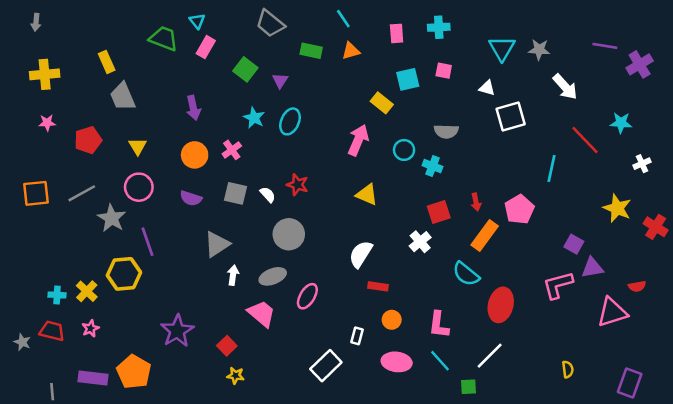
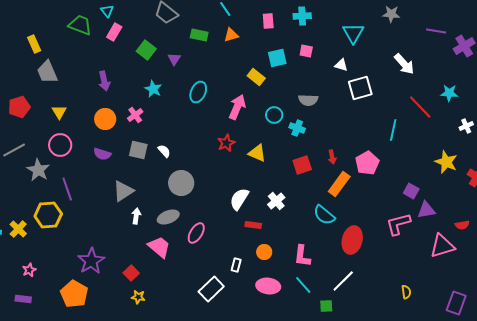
gray star: (539, 50) -> (391, 14), moved
cyan ellipse: (290, 121) -> (198, 92), moved
red star: (297, 185) -> (226, 143), moved, turned 30
yellow triangle: (367, 195) -> (257, 153), moved
white cross: (420, 242) -> (276, 201), moved
pink star: (90, 328) -> (29, 270), moved
orange pentagon: (134, 372) -> (74, 294), moved
purple rectangle: (93, 378) -> (23, 299), size x0.7

